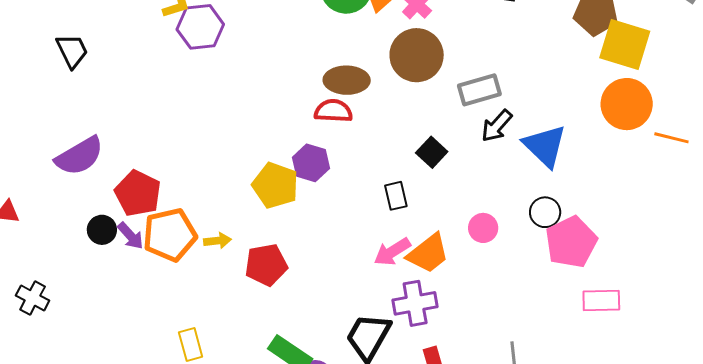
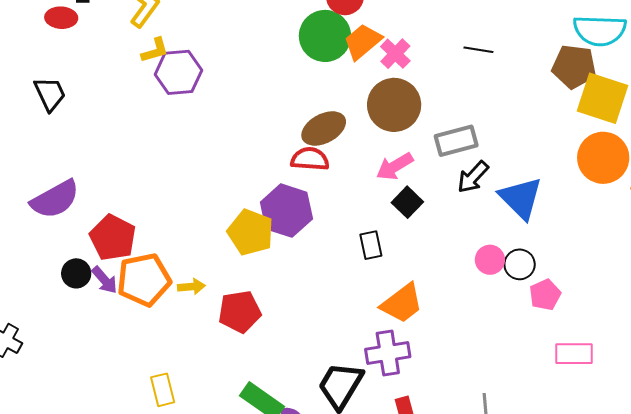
brown ellipse: (347, 80) -> (324, 129), turned -30
purple hexagon: (311, 163) -> (286, 211), size x1.4
pink circle: (483, 228) -> (490, 260), moved
pink pentagon: (571, 242) -> (545, 295), size x0.6
pink arrow: (392, 252) -> (395, 166), moved

